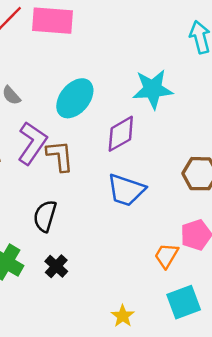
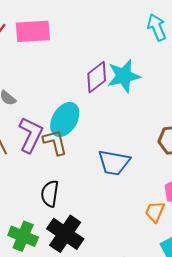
cyan ellipse: (75, 98) -> (65, 120), moved
purple diamond: (121, 134) -> (97, 77), moved
black cross: (56, 266) -> (65, 234), size x1.8

